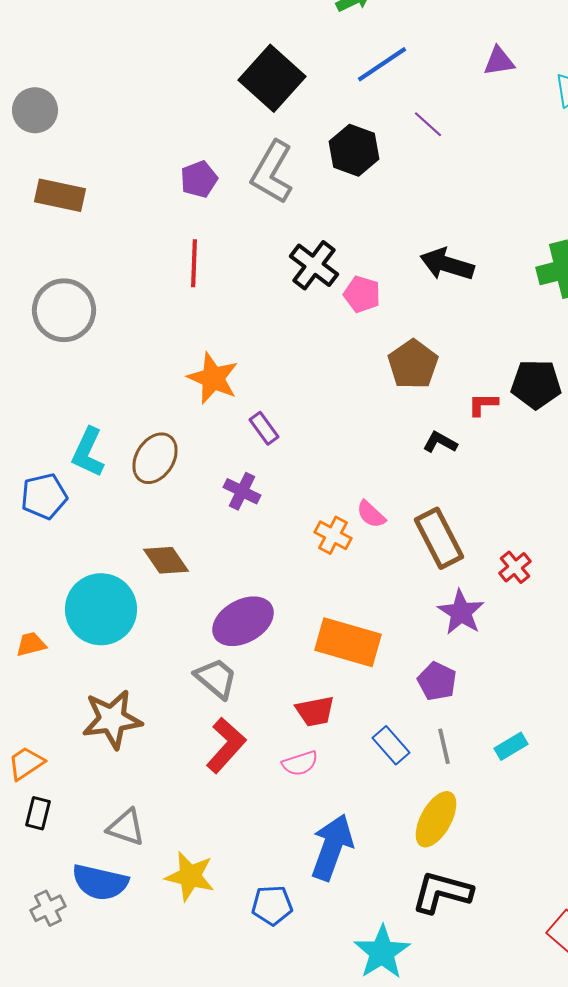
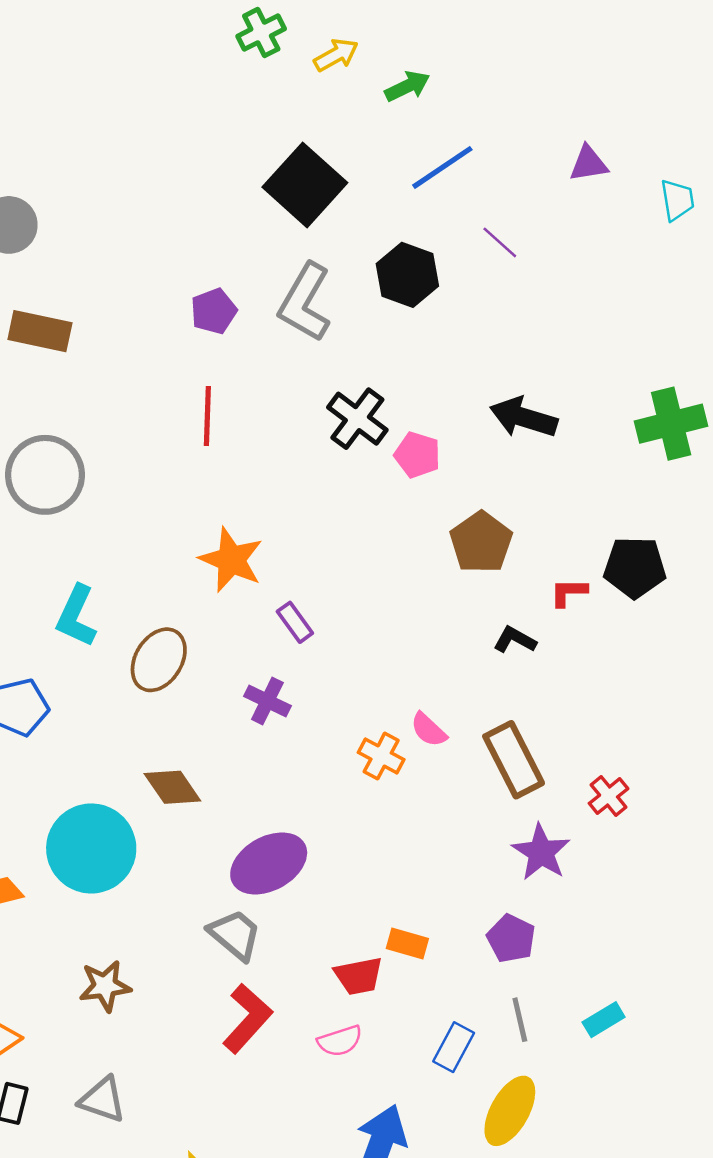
cyan L-shape: (88, 452) -> (76, 616), moved
orange rectangle: (348, 642) -> (407, 943), moved, size x0.5
brown star: (112, 719) -> (105, 986), size x0.7
blue rectangle: (391, 745) -> (454, 1047), moved, turned 69
gray triangle: (126, 827) -> (102, 1100), moved

